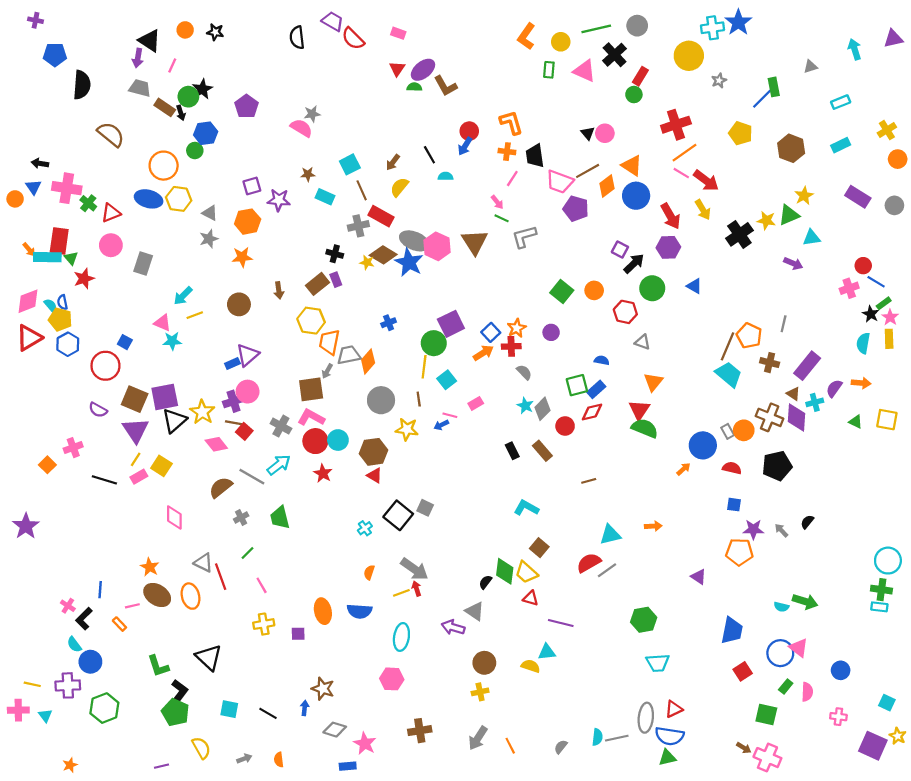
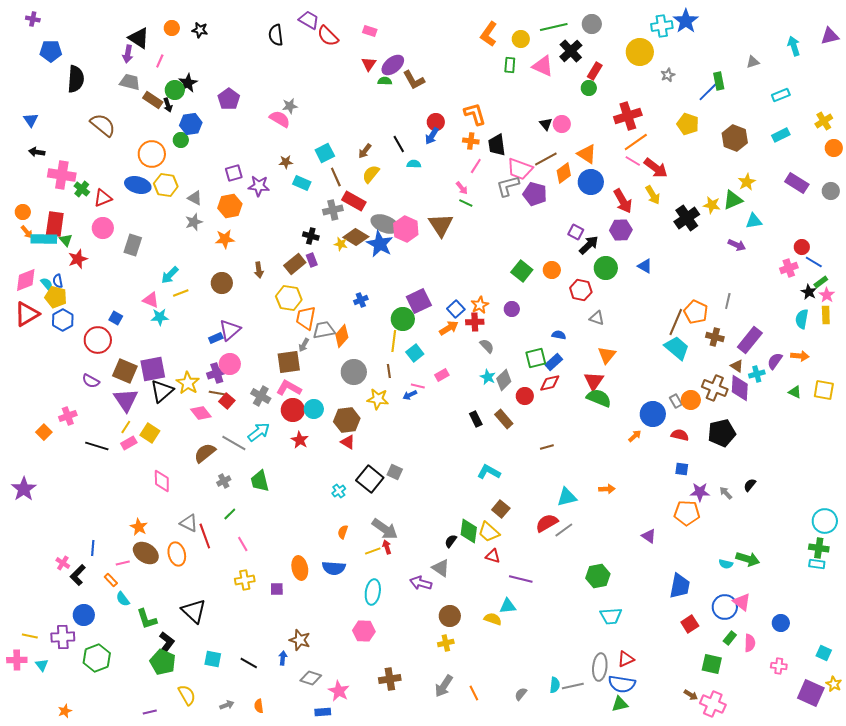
blue triangle: (33, 187) -> (31, 120), moved
orange circle: (15, 199) -> (23, 212), moved
gray L-shape: (524, 237) -> (508, 186), moved
cyan semicircle: (74, 645) -> (123, 599), moved

